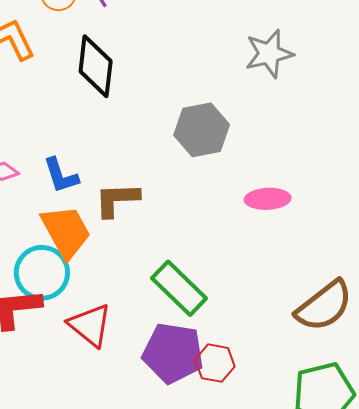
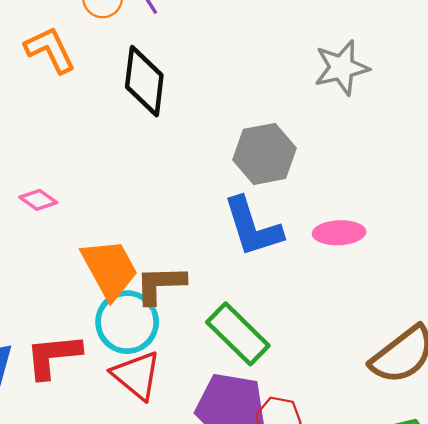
blue L-shape: (61, 175) -> (253, 227), moved, size x1.5
brown L-shape: (117, 200) -> (160, 284), moved
cyan circle: (42, 273) -> (127, 322), moved

